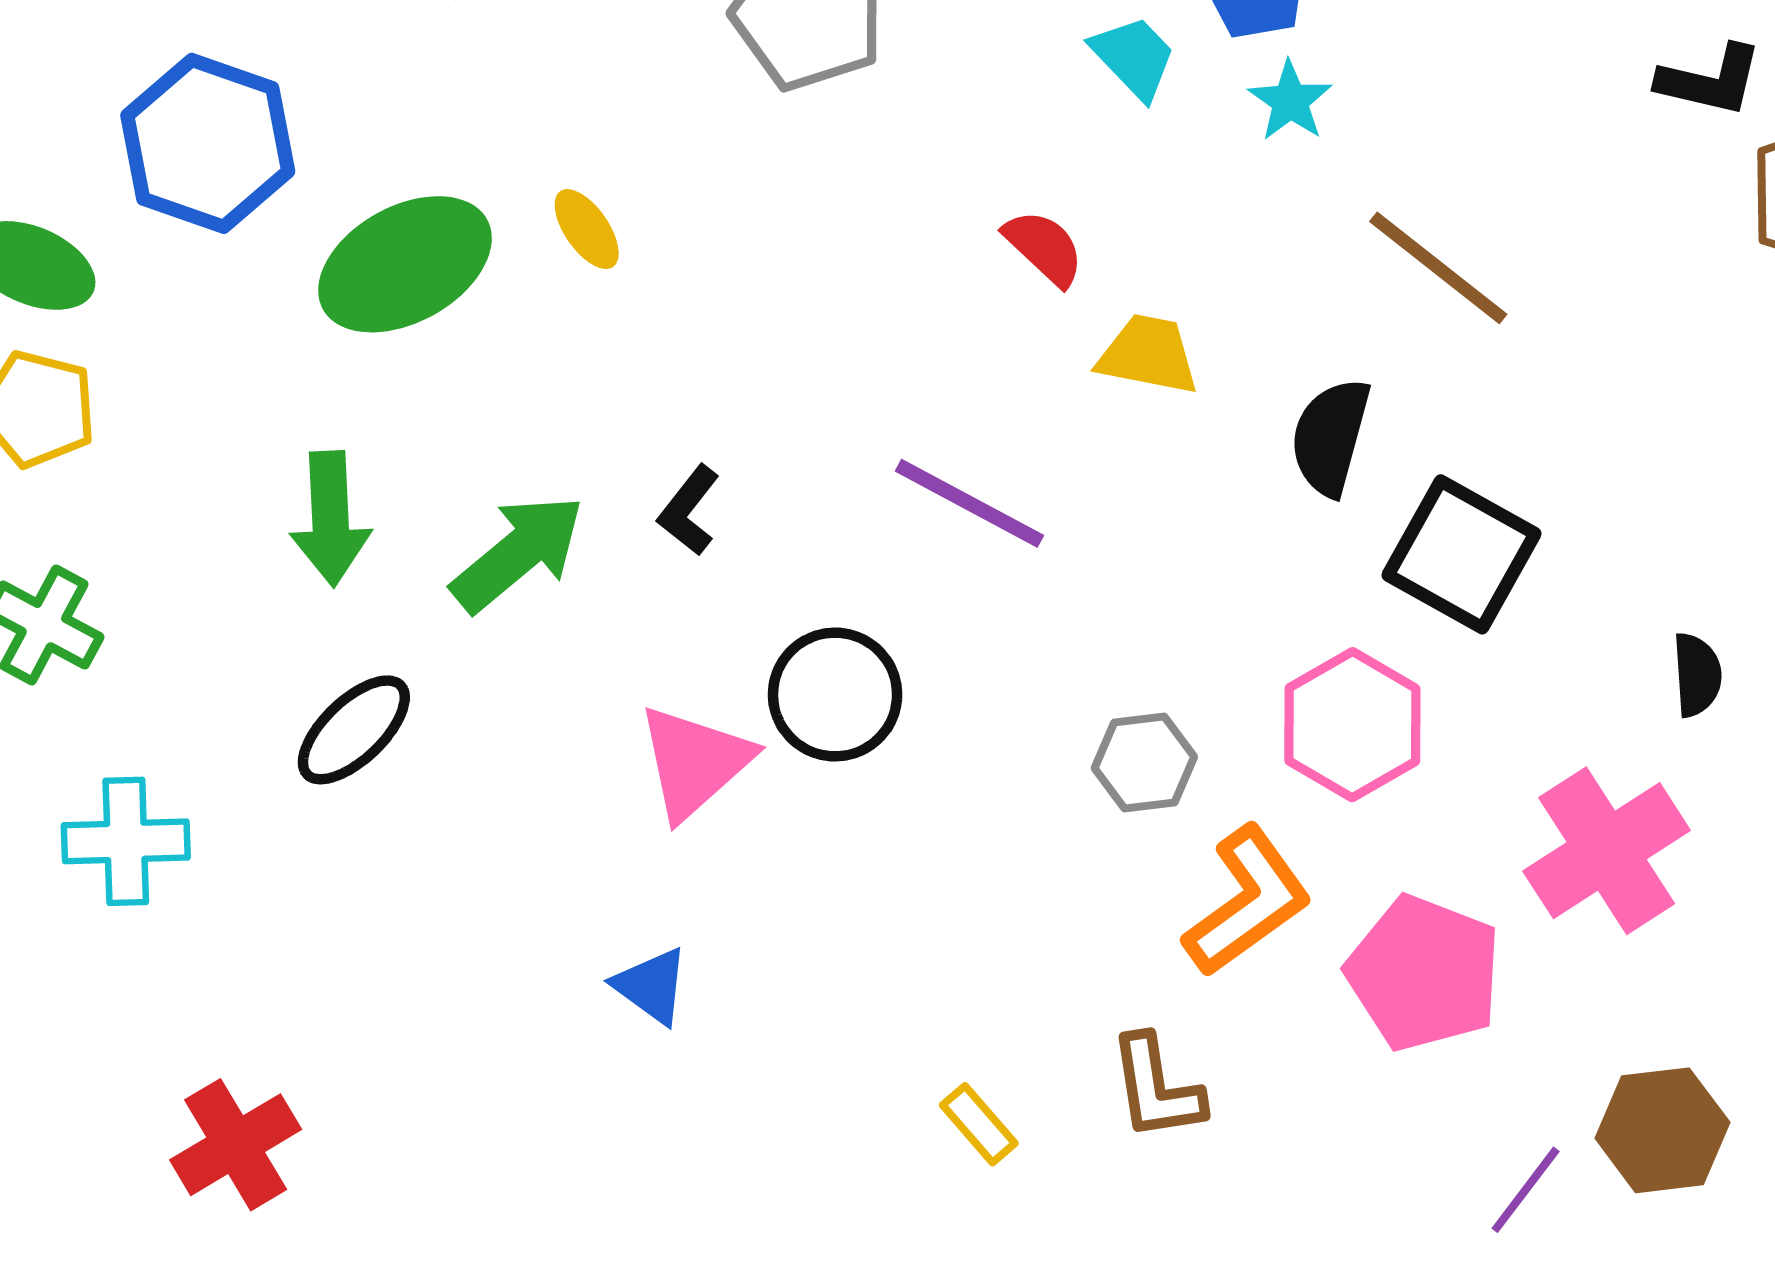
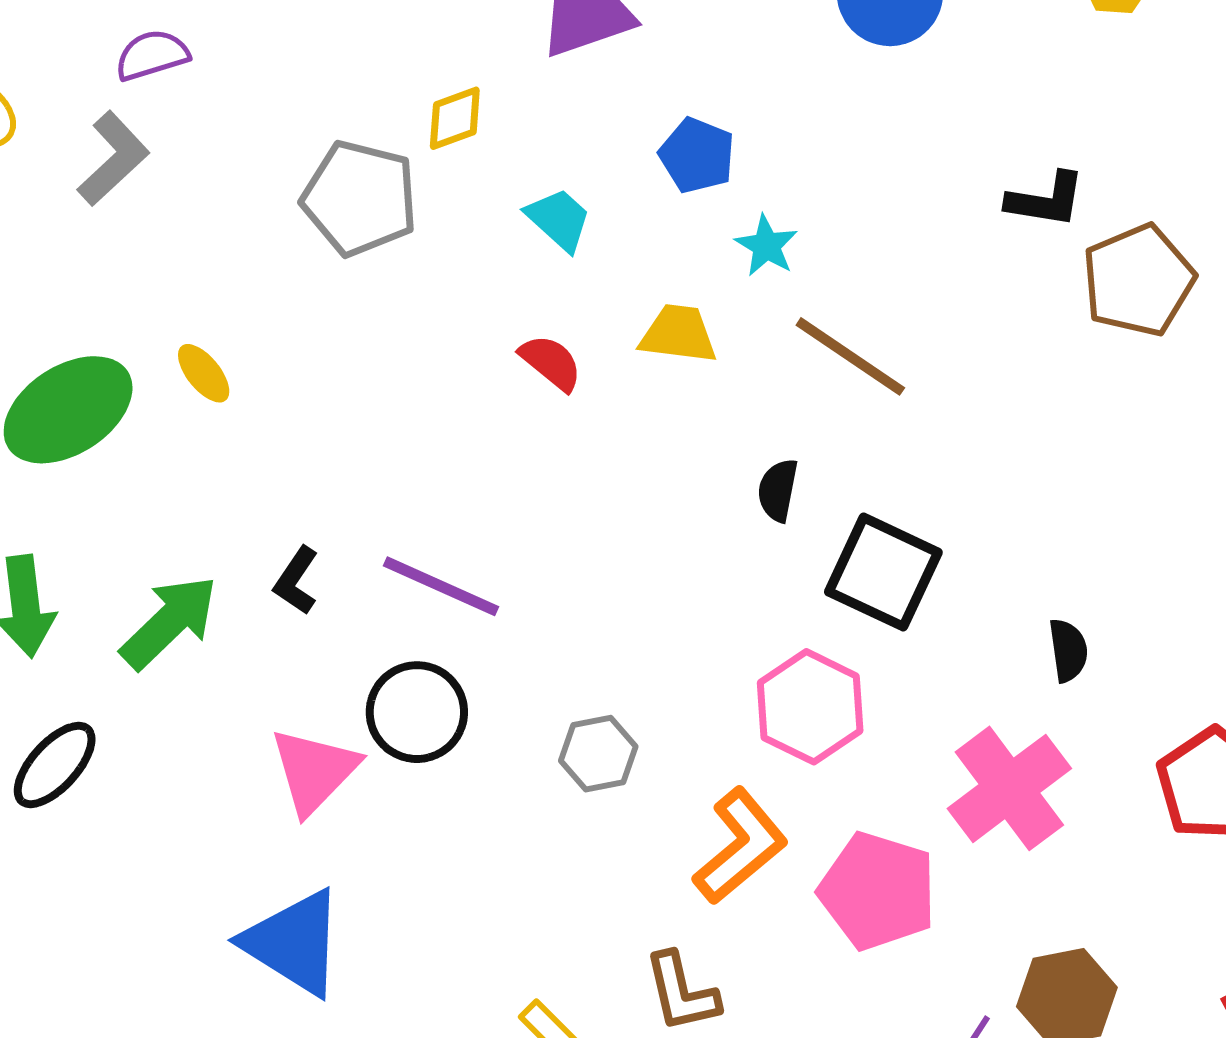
cyan trapezoid: (1134, 57) -> (559, 219), moved
cyan star: (1290, 101) -> (766, 246), moved
yellow trapezoid: (1148, 355) -> (678, 334), moved
black semicircle: (1330, 437) -> (778, 490), size x0.7
purple line: (969, 503) -> (441, 586), moved
gray hexagon: (1144, 763) -> (598, 754), moved
blue triangle: (651, 986) -> (294, 943), size x1.8

